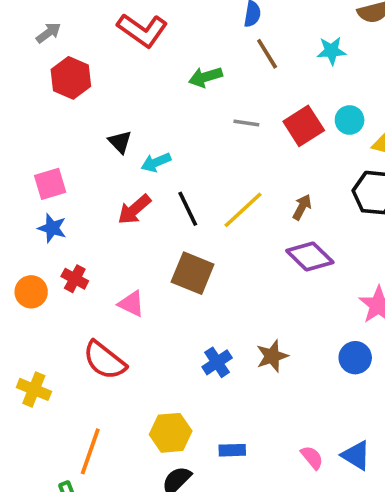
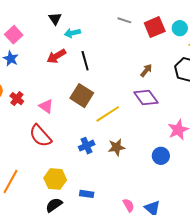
pink square: (50, 184) -> (14, 35), turned -36
yellow line: (243, 210) -> (108, 114), moved
red cross: (75, 279) -> (17, 99), moved
red semicircle: (104, 360) -> (40, 136), moved

